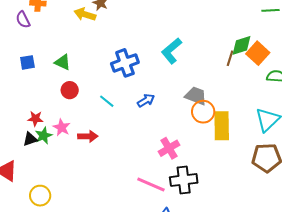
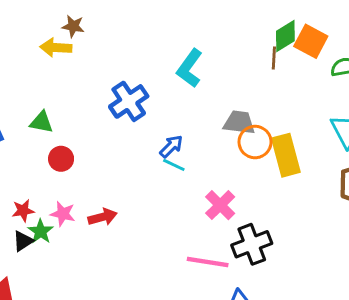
cyan line: (107, 101) -> (174, 165), moved

